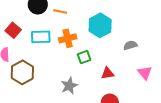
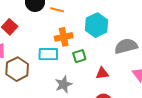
cyan rectangle: (41, 37) -> (48, 54), moved
gray semicircle: (130, 45) -> (126, 46), size x1.6

